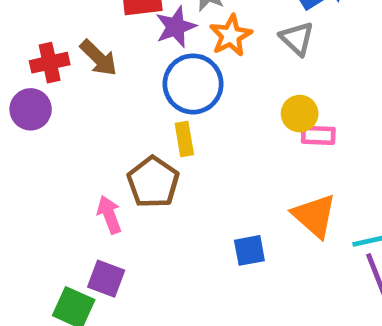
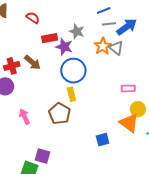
purple star: (176, 27) -> (64, 47), turned -30
orange star: (231, 36) -> (103, 46), moved
yellow circle: (300, 114) -> (138, 109), moved
pink arrow: (109, 215) -> (25, 117), moved

